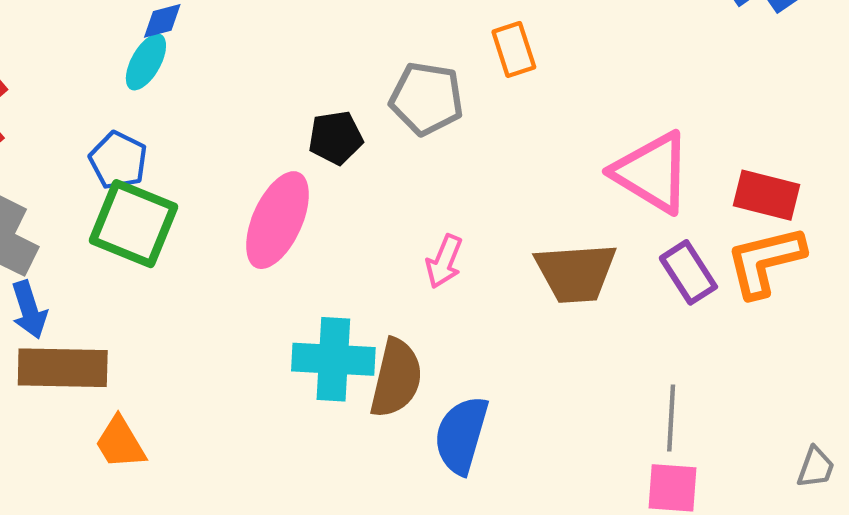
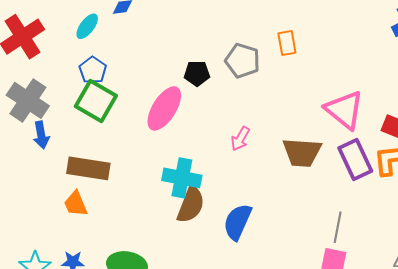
cyan ellipse: (146, 62) -> (87, 26), moved
purple rectangle: (688, 272) -> (355, 160), size x1.4
brown rectangle: (63, 368) -> (88, 168), moved
brown semicircle: (396, 378) -> (191, 205), moved

